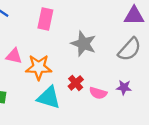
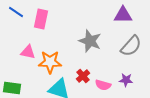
purple triangle: (134, 16) -> (123, 15), moved
pink rectangle: (45, 19) -> (41, 19), moved

